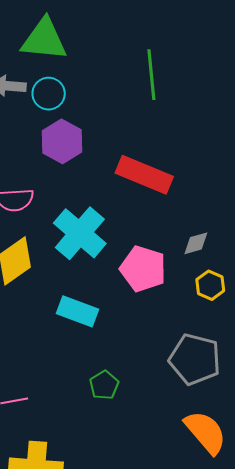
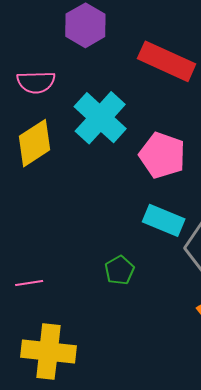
cyan rectangle: (77, 311) -> (164, 220), moved

